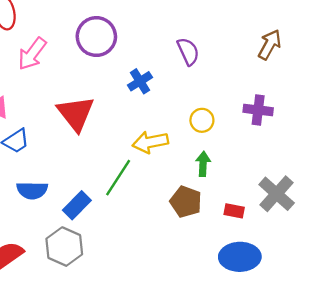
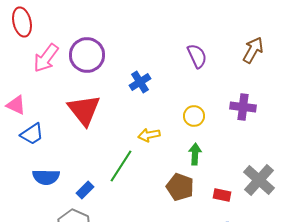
purple circle: (96, 37) -> (87, 55), moved
purple semicircle: (188, 51) -> (197, 56), moved
yellow arrow: (150, 142) -> (149, 135), size x0.7
blue rectangle: (77, 205) -> (85, 190), size x0.7

